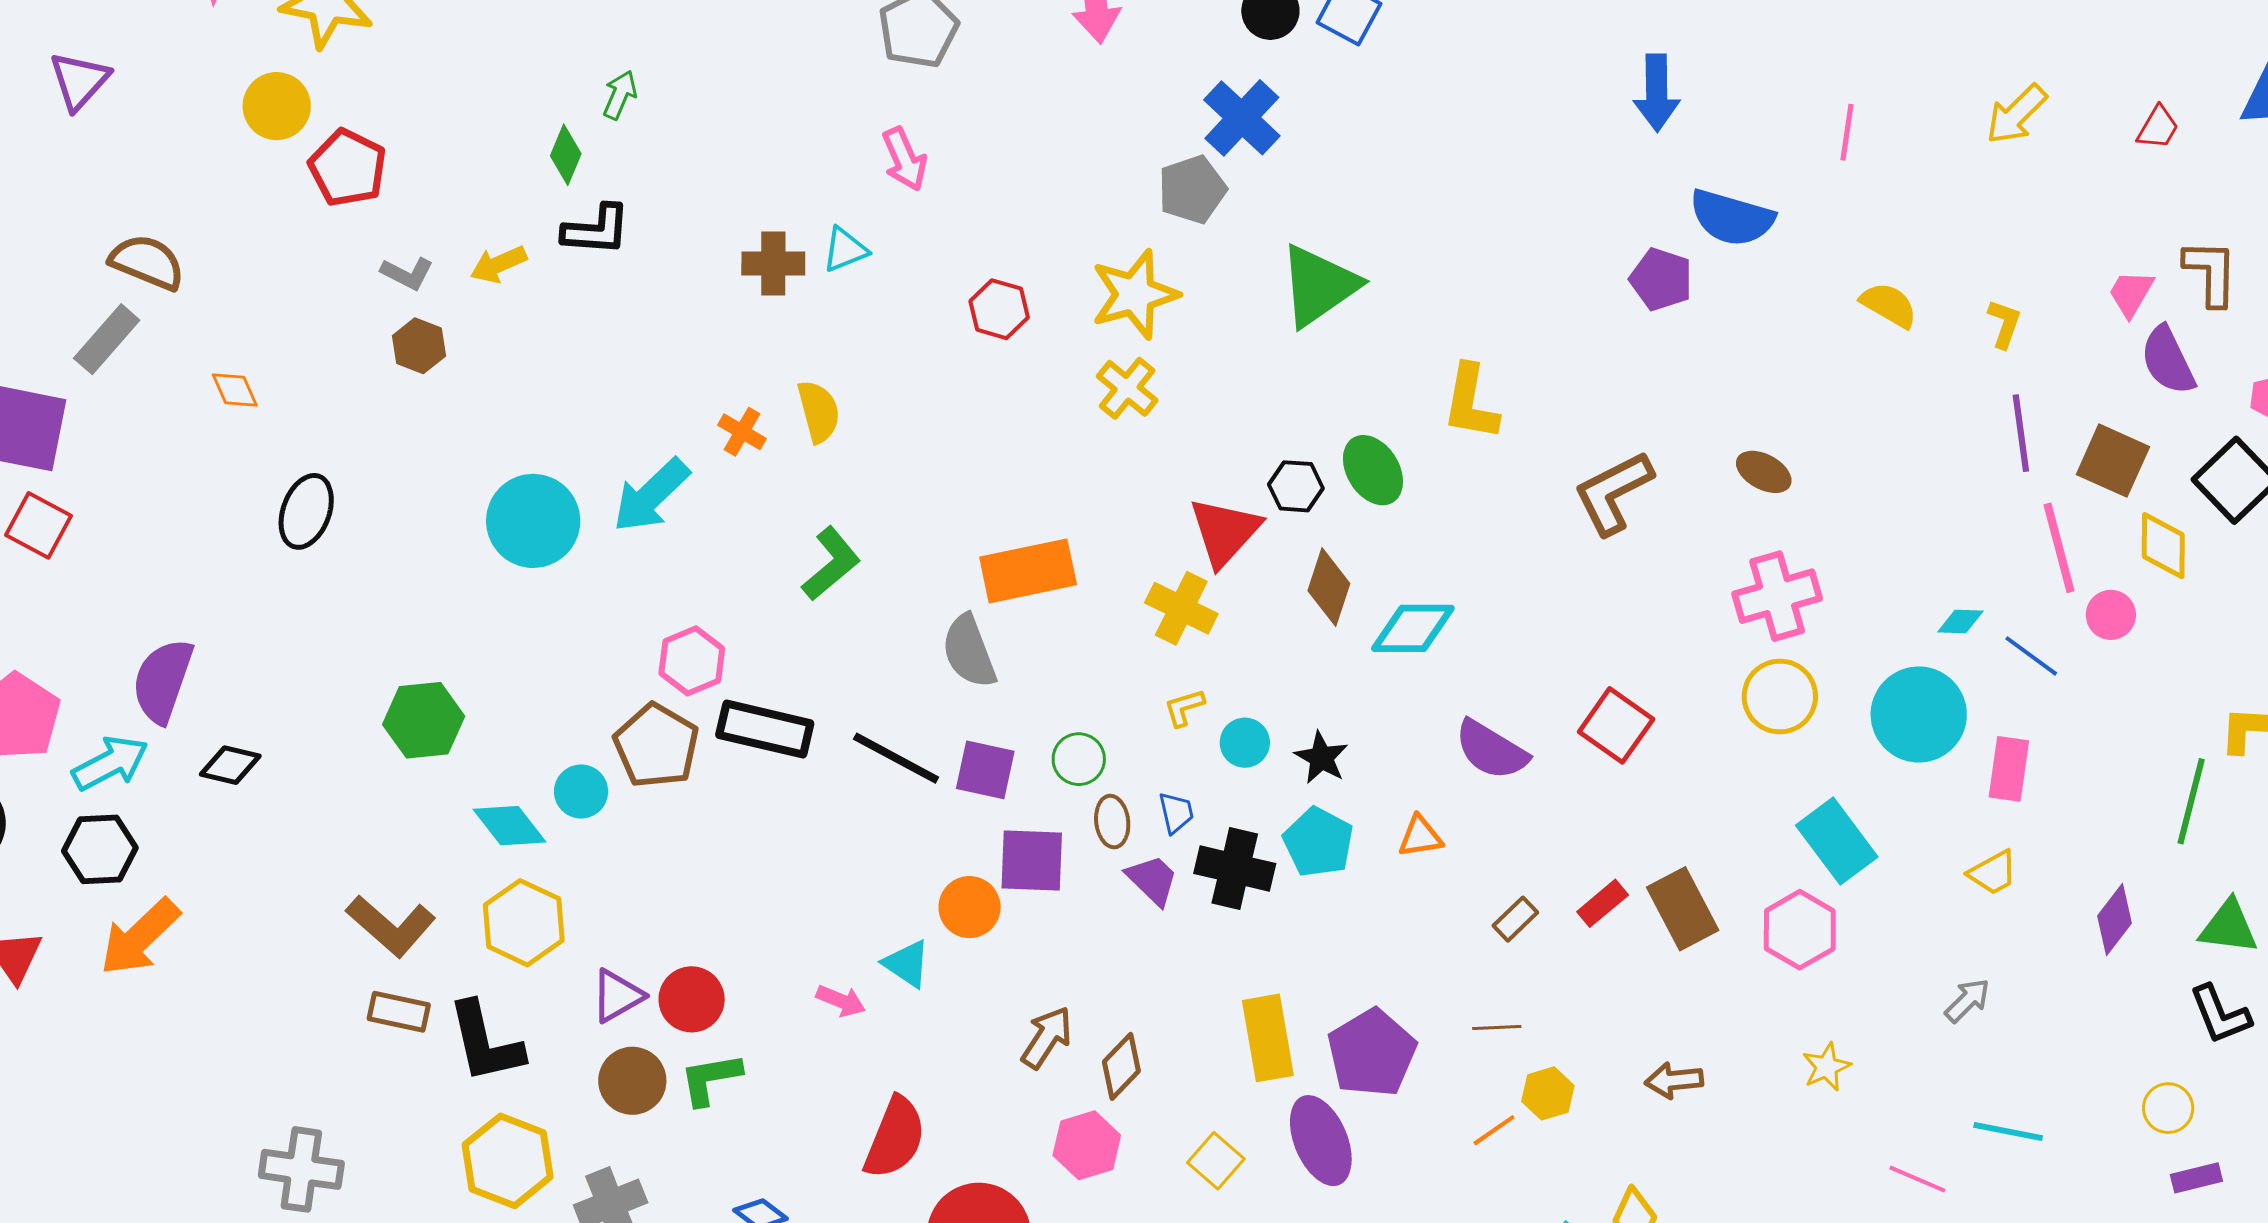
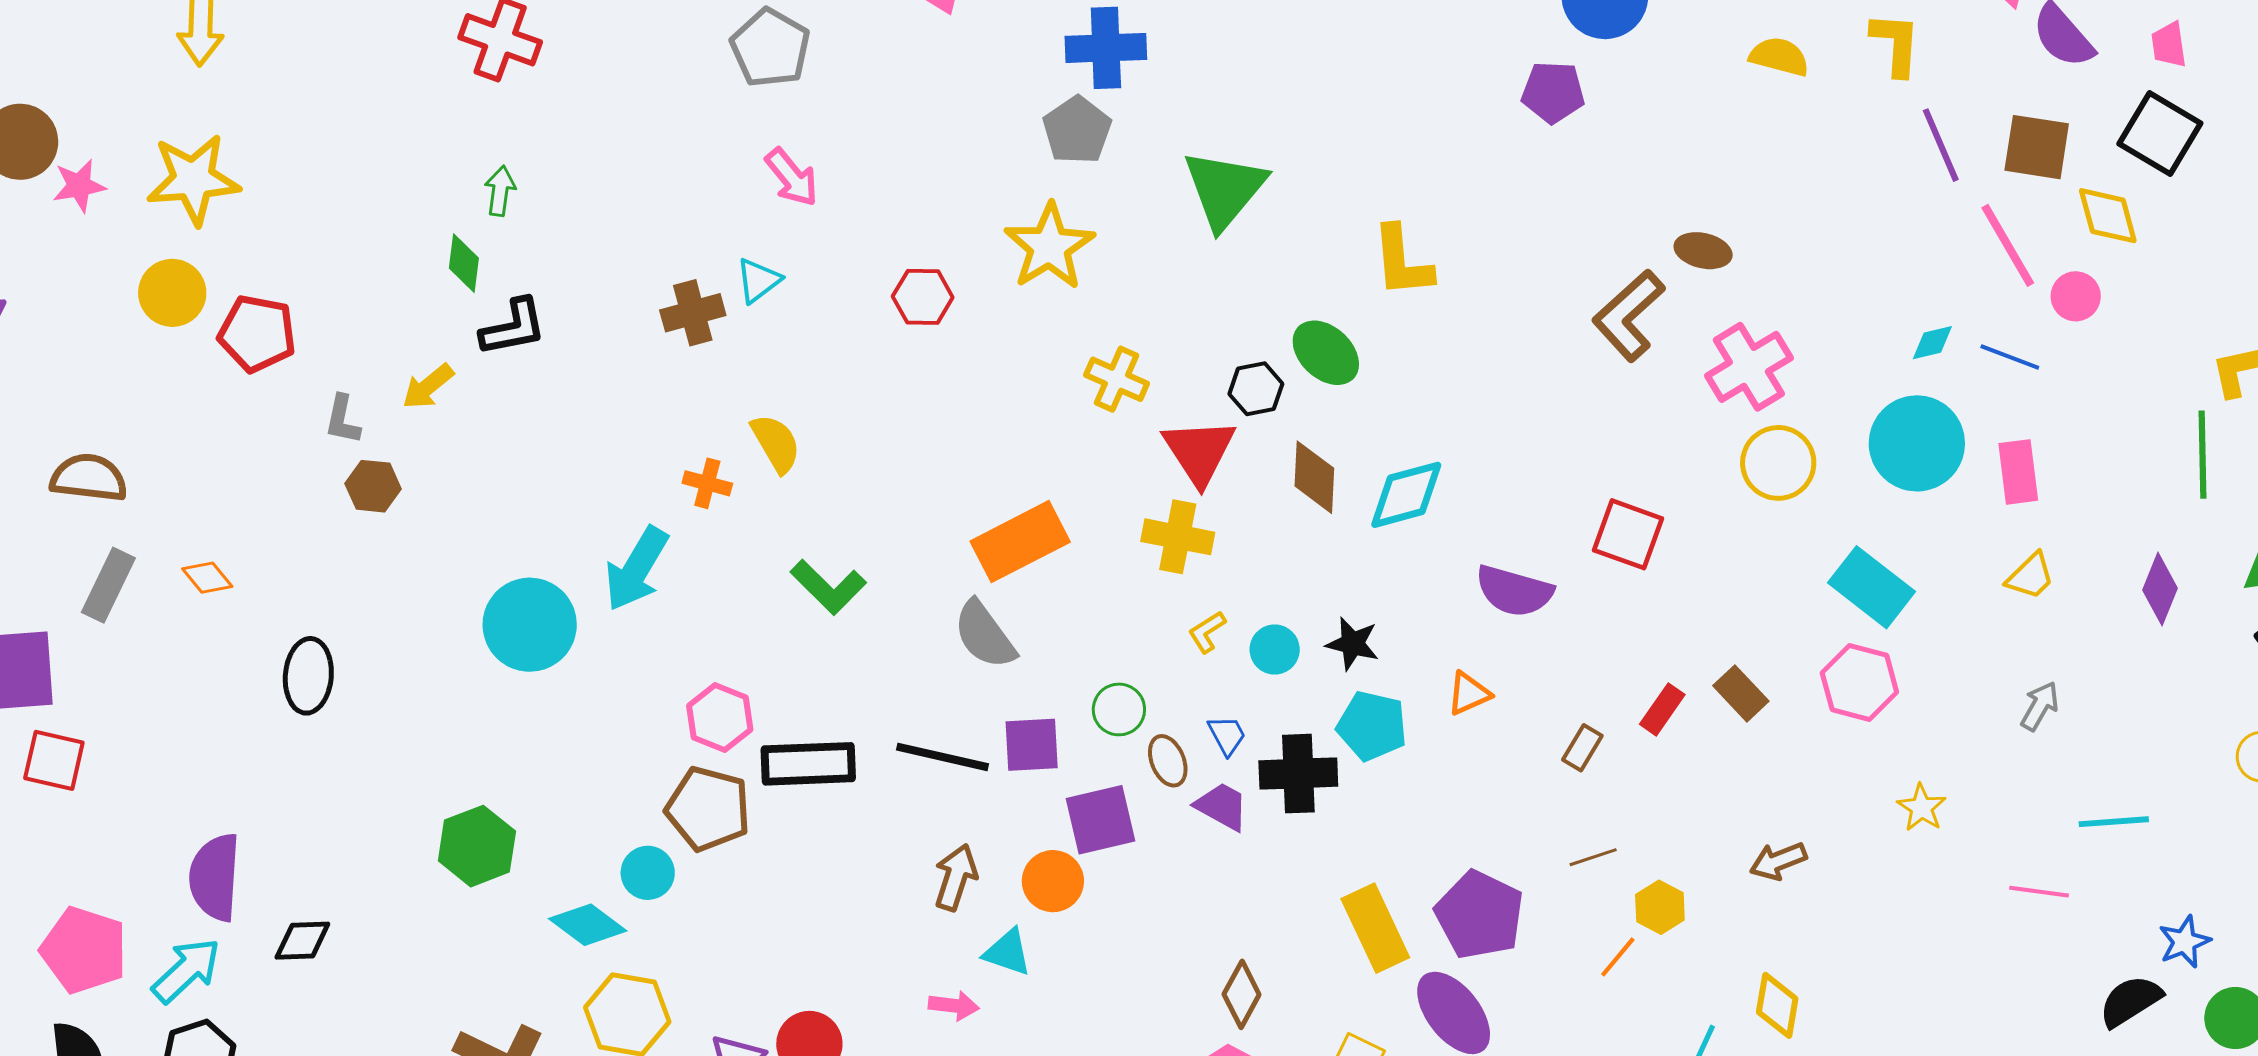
blue cross: (1242, 118) -> (1106, 48), turned -30
gray L-shape: (407, 273) -> (342, 420), turned 90
yellow L-shape: (2004, 324) -> (1896, 44), size x1.4
gray rectangle: (107, 339) -> (108, 585), moved
yellow cross: (1127, 388) -> (1117, 379), moved
brown L-shape: (1613, 493) -> (1629, 316), moved
green L-shape: (831, 564) -> (828, 587), turned 100
brown rectangle: (1683, 909) -> (1741, 693), size x0.7
brown arrow: (1047, 1037) -> (956, 877), moved

